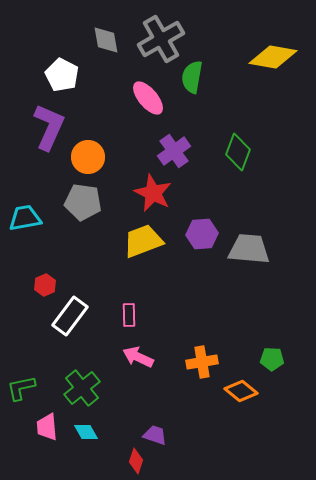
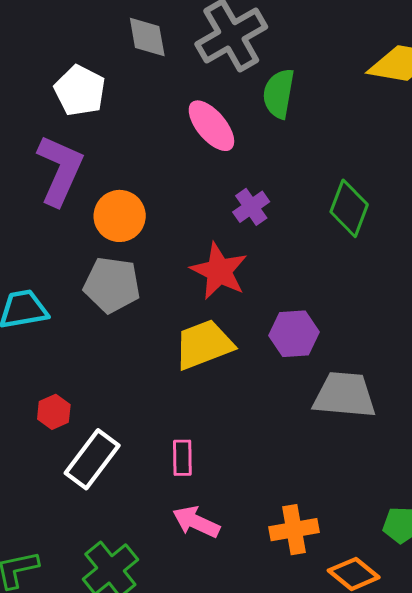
purple cross: (174, 151) -> (251, 207), size x0.7
gray trapezoid: (249, 249) -> (345, 395), moved

